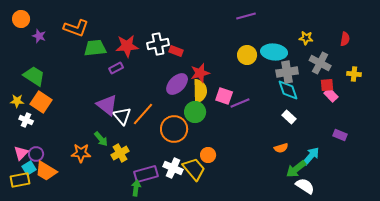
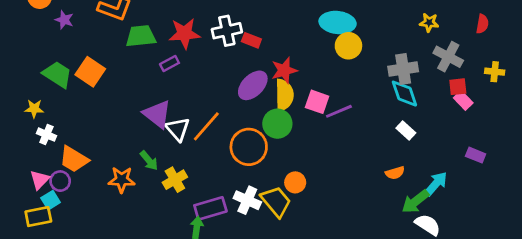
cyan ellipse: (274, 52) -> (338, 23), moved
orange square: (41, 102) -> (90, 72), moved
orange trapezoid: (46, 171) -> (74, 159), moved

